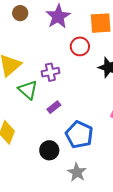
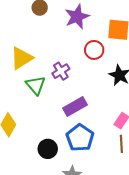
purple cross: (50, 72) -> (61, 71), turned -30
purple rectangle: (54, 107) -> (75, 106), moved, size x1.6

